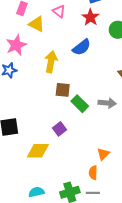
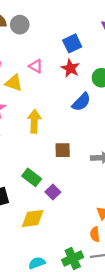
blue semicircle: (82, 47) -> (81, 102), moved
brown square: (63, 90) -> (63, 150), moved
green rectangle: (80, 104) -> (32, 177), moved

